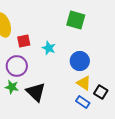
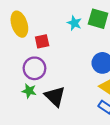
cyan star: (49, 48) -> (74, 23), moved

